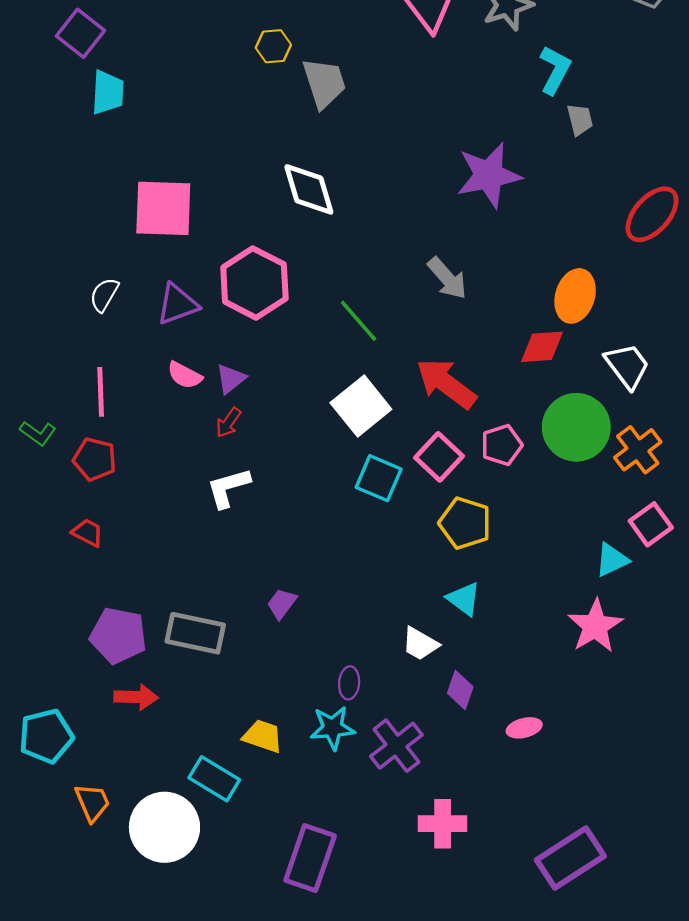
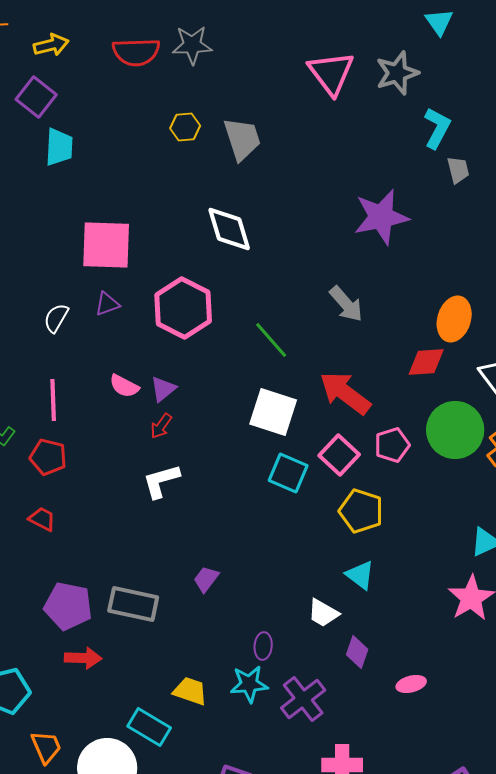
yellow hexagon: (273, 46) -> (185, 127), moved
purple triangle: (178, 304) -> (107, 304), moved, size x0.7
white square: (361, 406) -> (273, 412), turned -33

